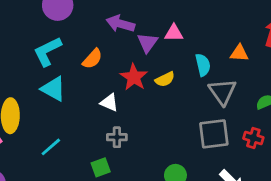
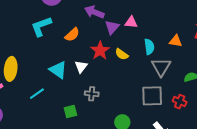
yellow semicircle: (165, 79) -> (122, 54), turned 56
cyan triangle: (53, 89) -> (58, 70), moved
white triangle: (109, 103) -> (81, 67), turned 40
gray cross: (117, 137) -> (92, 94), moved

